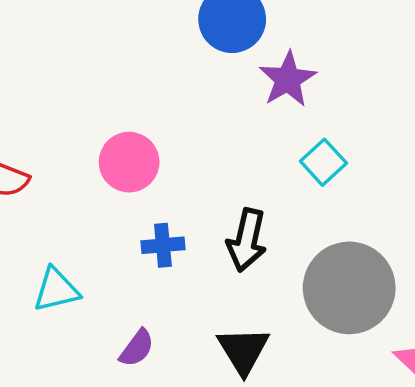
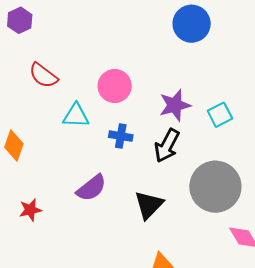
purple star: (288, 79) -> (175, 105), moved
cyan triangle: (56, 290) -> (76, 116), moved
purple semicircle: (137, 348) -> (91, 188), size x1.4

